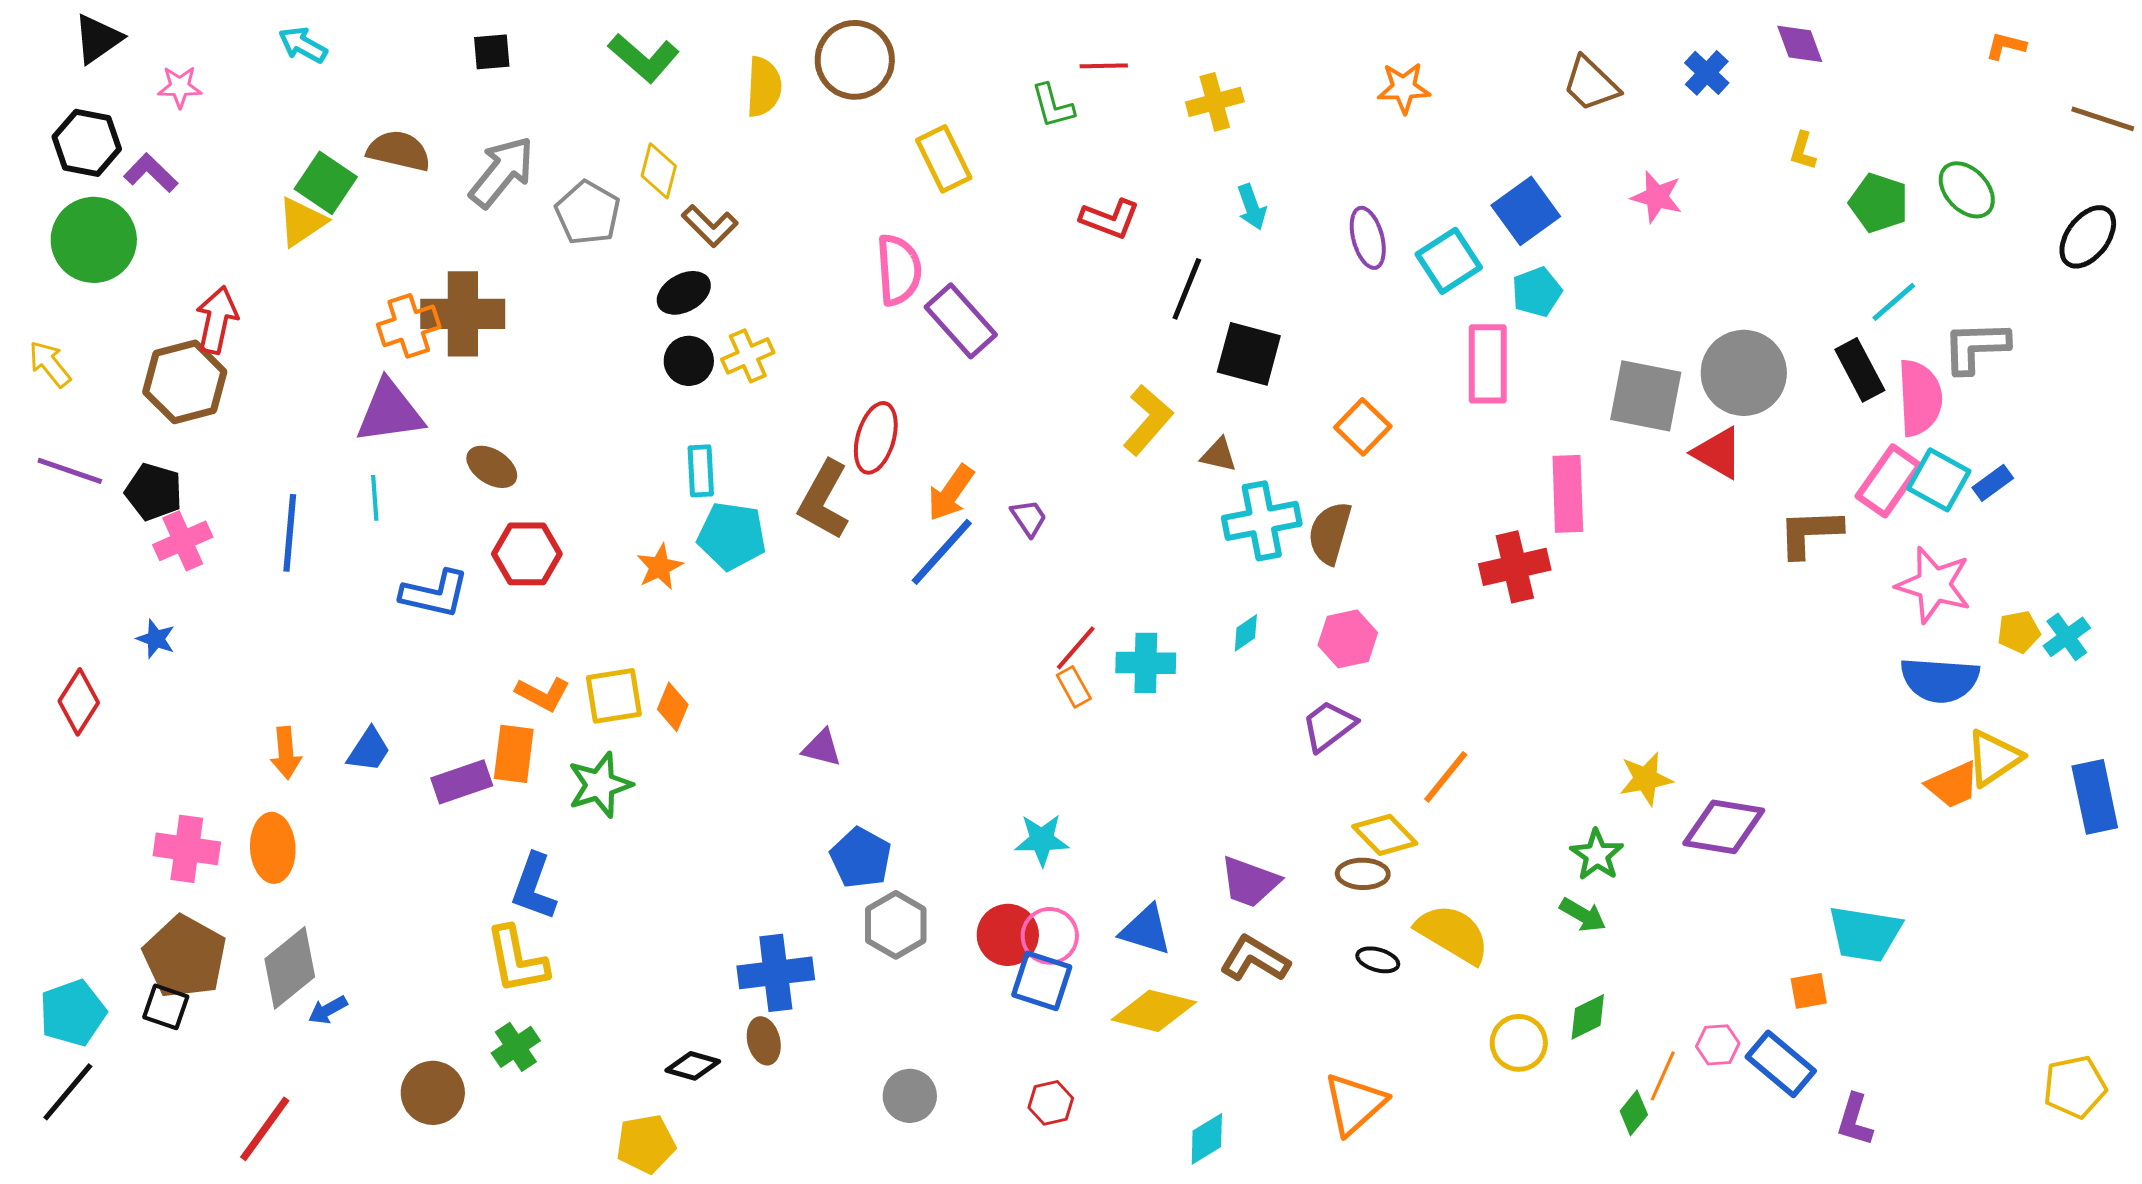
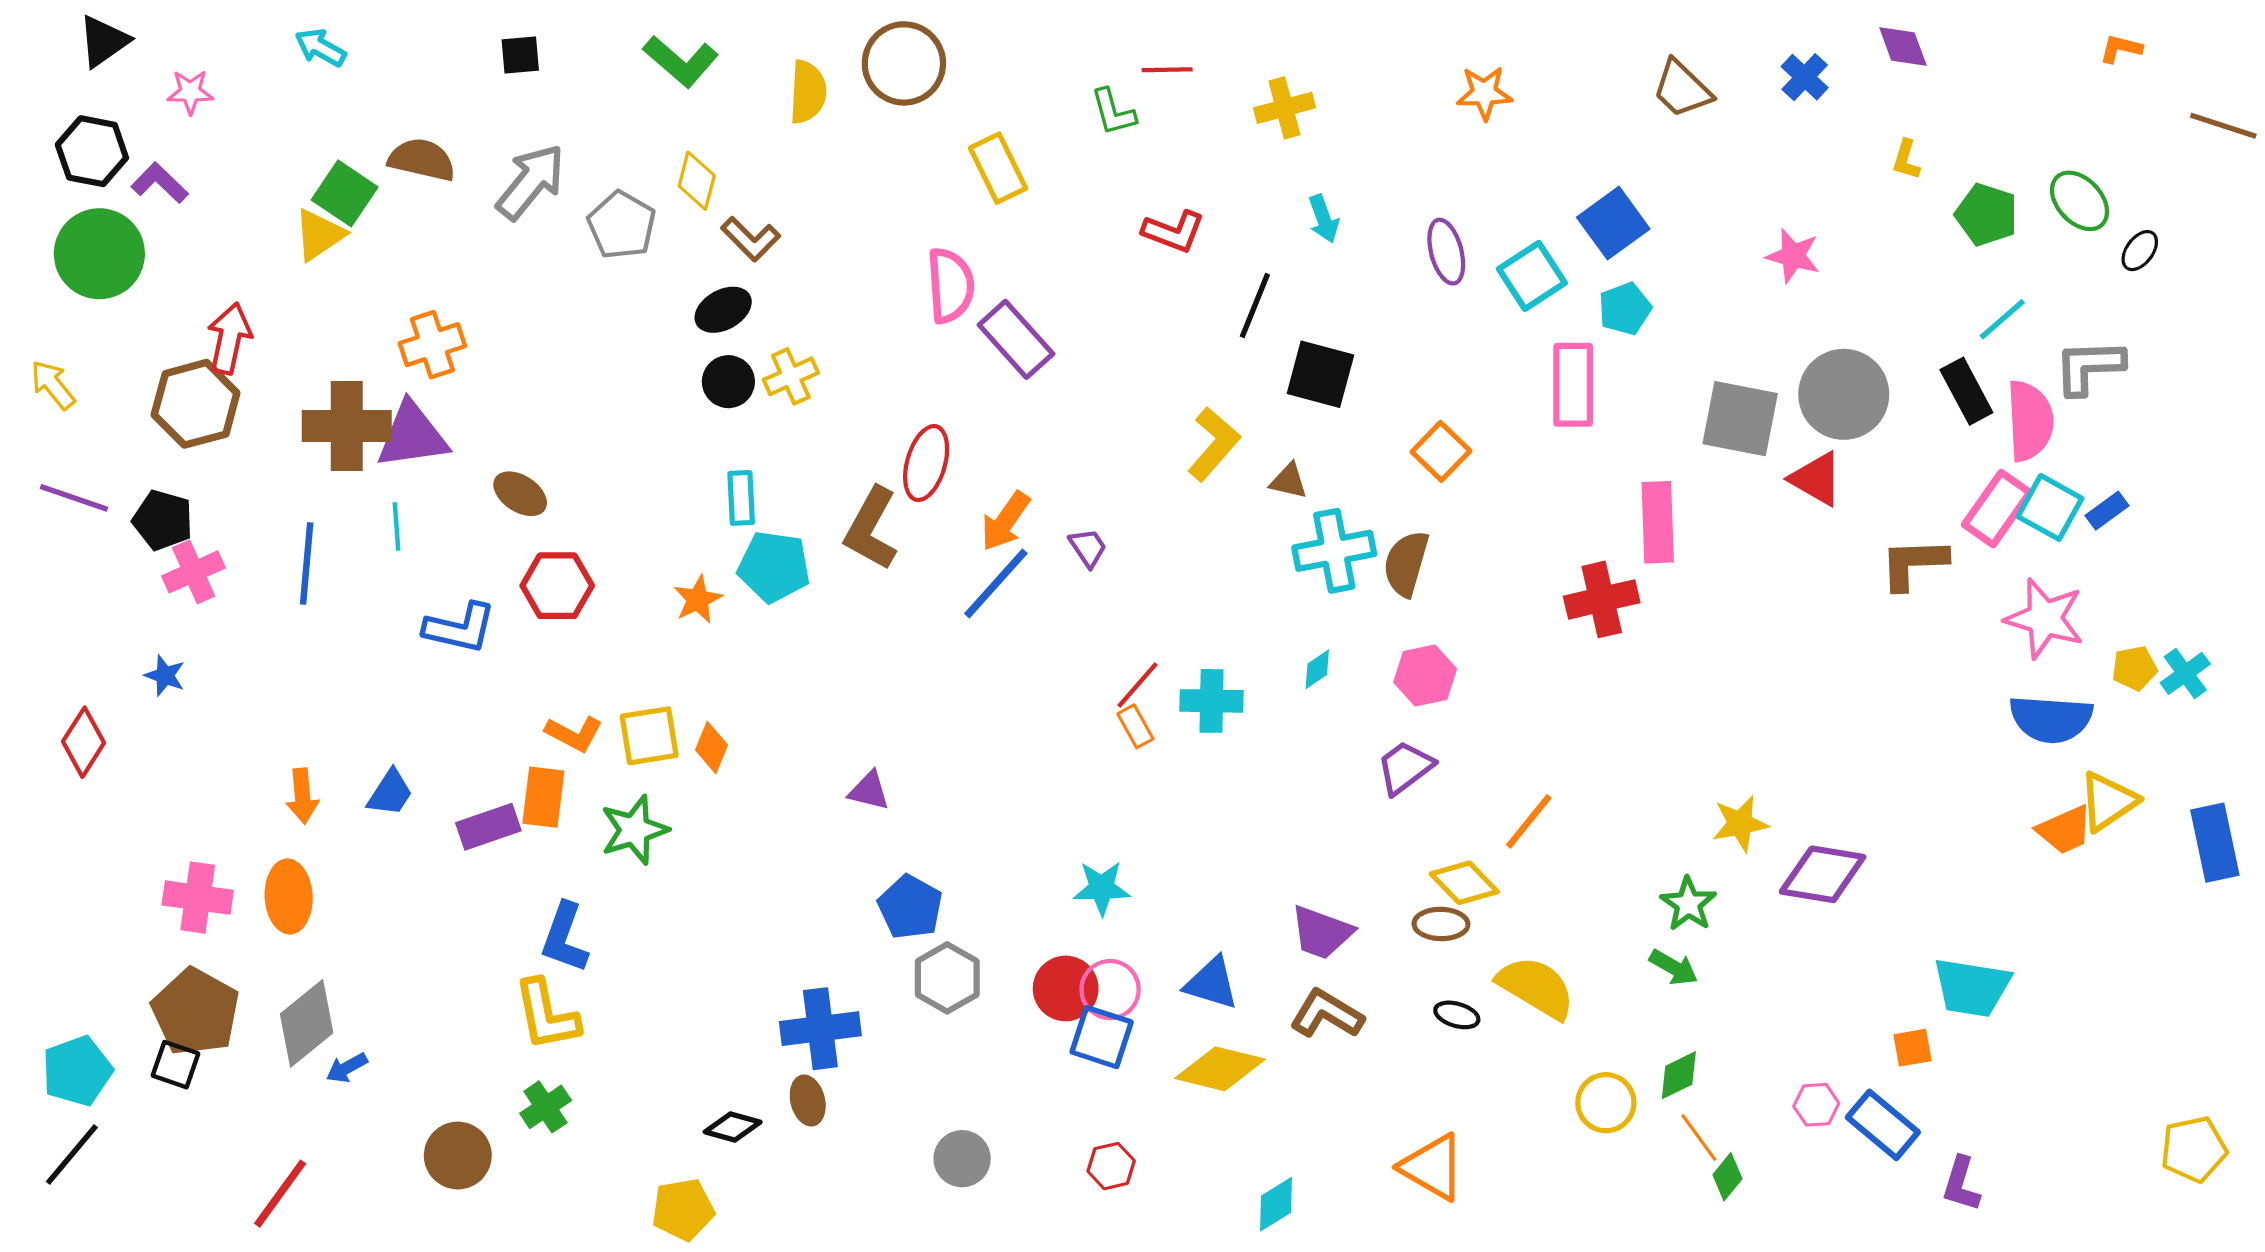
pink star: (1657, 197) -> (1793, 256), moved
black ellipse: (2088, 237) -> (2140, 251), moved, size x0.6
brown cross: (463, 314) -> (347, 426), moved
orange line: (1663, 1076) -> (1699, 1138), moved, turned -60
orange triangle: (1355, 1104) -> (1433, 1167), turned -48

